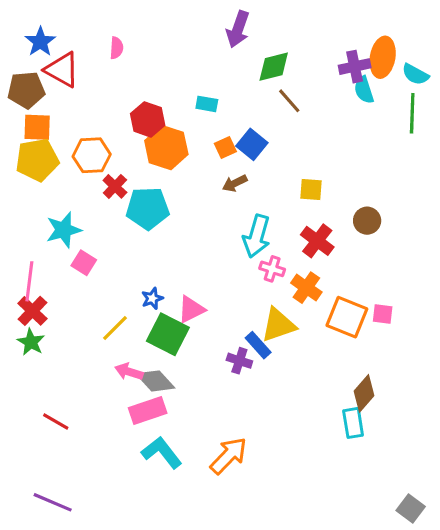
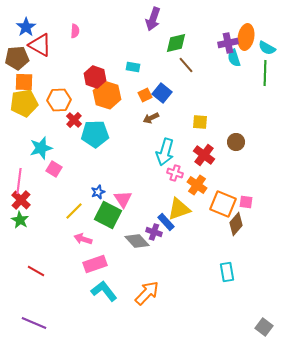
pink triangle: (191, 309) -> (123, 199), turned -36
gray diamond: (155, 381) -> (137, 241), moved
brown diamond: (364, 393) -> (236, 224), moved

